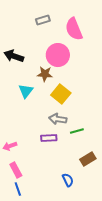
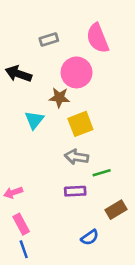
gray rectangle: (43, 20) -> (49, 39), moved
yellow square: (61, 94) -> (80, 124), turned 30
purple rectangle: (49, 138) -> (75, 191), moved
blue semicircle: (68, 180) -> (90, 237), turned 80

